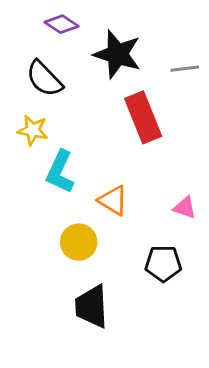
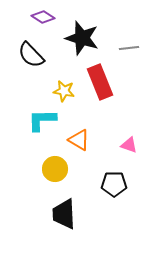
yellow star: (33, 130) -> (64, 91), moved
cyan L-shape: (60, 172) -> (42, 120), turned 64

